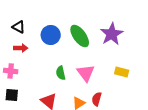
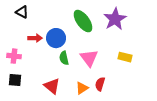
blue circle: (51, 35) -> (56, 38), moved
red arrow: (21, 48) -> (35, 38), moved

